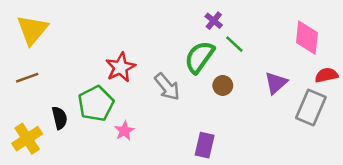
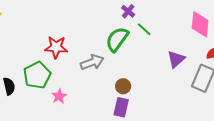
red star: (120, 67) -> (56, 47), turned 30
brown circle: (223, 85) -> (123, 86), moved
gray arrow: (167, 87) -> (92, 62), turned -70

